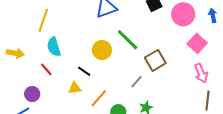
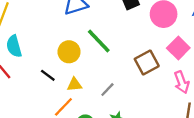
brown square: (155, 60) -> (147, 63), moved
yellow triangle: (75, 88) -> (74, 85), moved

